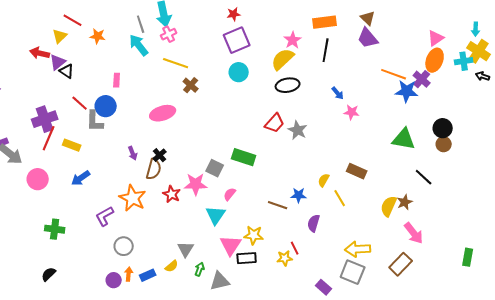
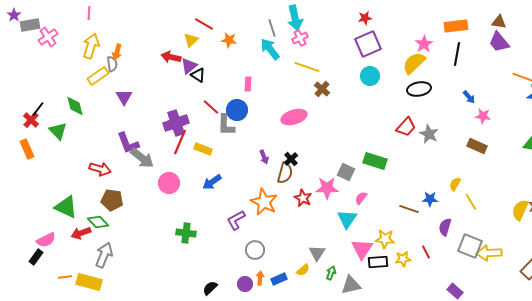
brown triangle: (368, 18) -> (499, 22), turned -35
brown rectangle: (357, 171) -> (477, 146), moved
yellow star: (285, 258) -> (403, 259), moved
gray square: (353, 272) -> (470, 246), moved
black semicircle: (49, 274) -> (210, 288), moved

